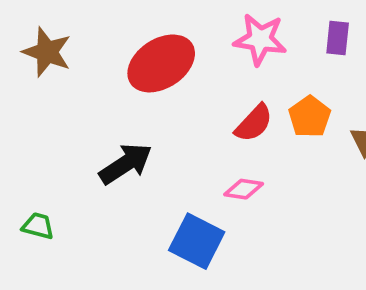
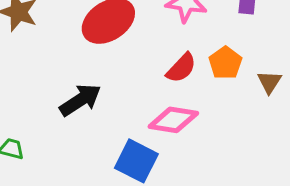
pink diamond: (244, 189) -> (173, 120), size x1.6

